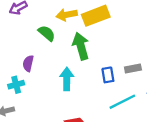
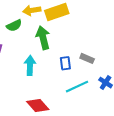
green semicircle: (47, 33) -> (14, 26), turned 112
gray rectangle: (133, 69) -> (87, 58), turned 32

